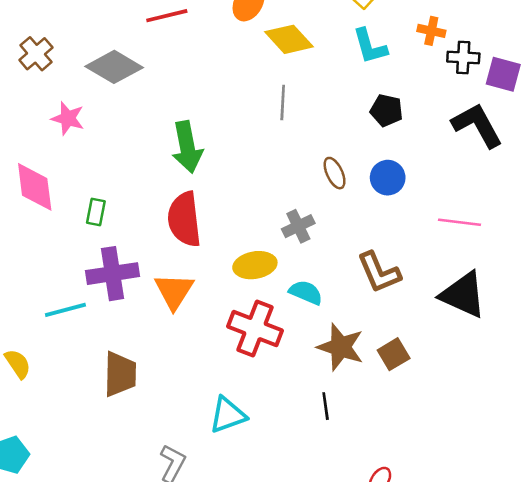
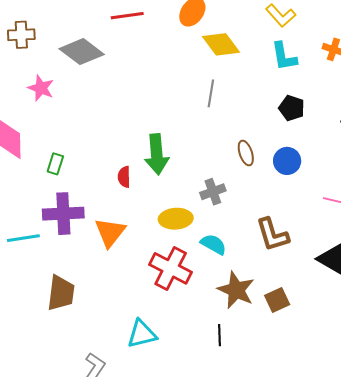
brown cross: (36, 54) -> (21, 35), turned 32
green arrow: (187, 147) -> (157, 154), moved
red semicircle: (184, 219) -> (124, 177), size x0.5

